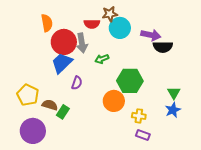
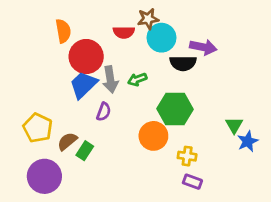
gray arrow: (82, 43) -> (110, 79), moved
black semicircle: (163, 47) -> (183, 63), moved
brown semicircle: (50, 105) -> (67, 141), turned -56
blue star: (173, 110) -> (248, 141), moved

